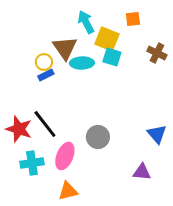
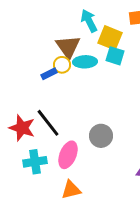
yellow circle: (44, 62) -> (62, 65), moved

